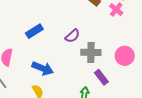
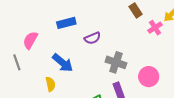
purple semicircle: (72, 36) -> (92, 38), moved

